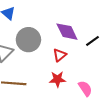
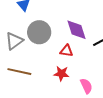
red triangle: (60, 55) -> (67, 51), turned 40

